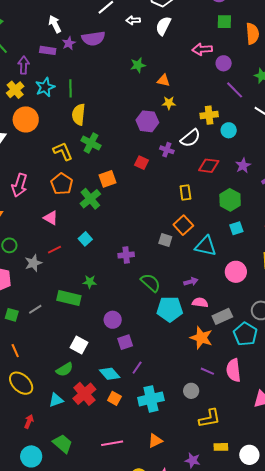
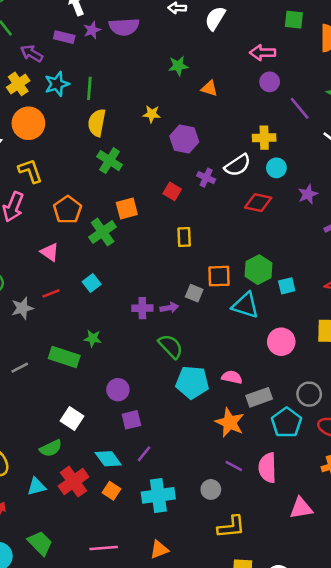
purple circle: (224, 63) -> (270, 82), moved
purple arrow: (24, 65) -> (32, 53), turned -66
yellow star: (169, 103) -> (152, 114), moved
cyan circle: (229, 130) -> (276, 168), moved
yellow L-shape: (63, 151) -> (30, 171), moved
purple star: (243, 166) -> (308, 194), moved
yellow rectangle: (185, 192) -> (184, 237), moved
green hexagon: (230, 200) -> (259, 270), moved
orange square: (183, 225) -> (219, 276), turned 36
purple arrow: (191, 282) -> (169, 308), moved

